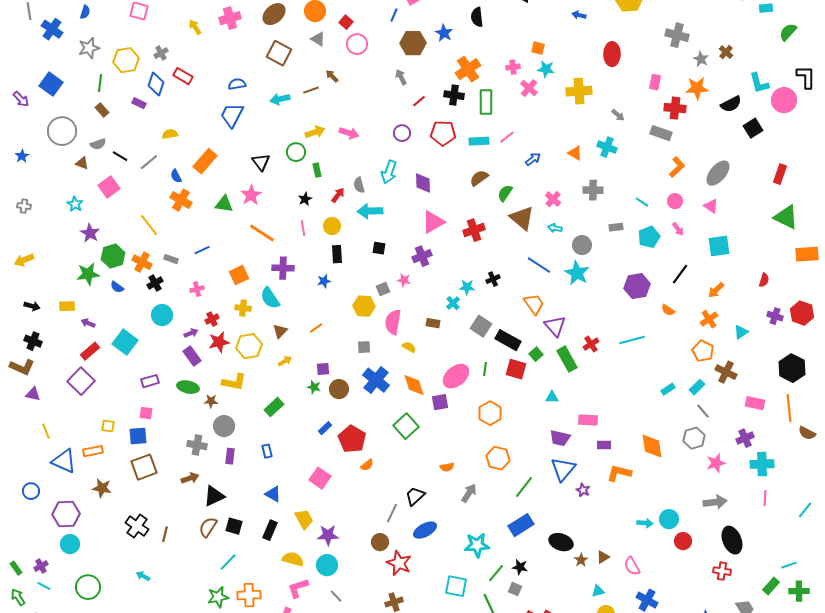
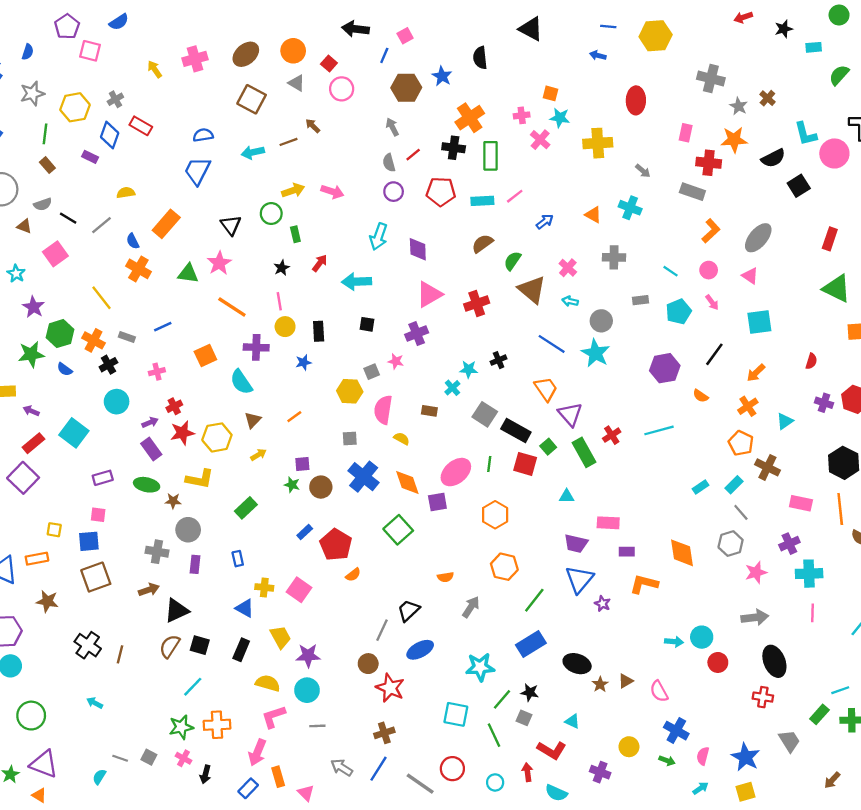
gray semicircle: (359, 185) -> (389, 163), moved
yellow circle: (332, 226) -> (285, 327), moved
yellow cross: (243, 308) -> (264, 587), moved
cyan triangle: (598, 591) -> (572, 721), moved, turned 40
gray line: (336, 596) -> (317, 726), turned -48

